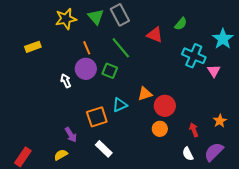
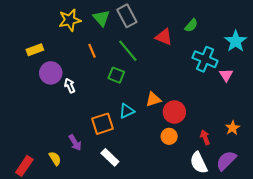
purple circle: (86, 69) -> (51, 73), moved
white semicircle: (188, 154) -> (199, 163), size x1.5
yellow semicircle: (61, 155) -> (55, 159), moved, turned 88

